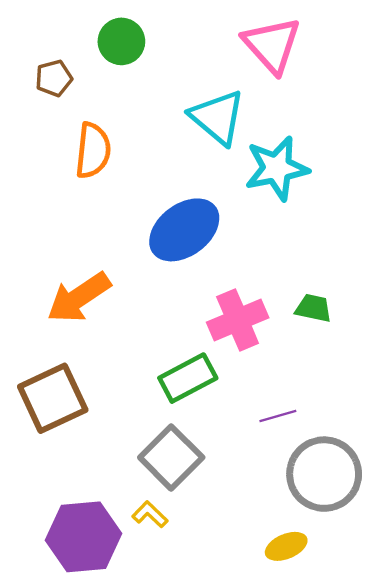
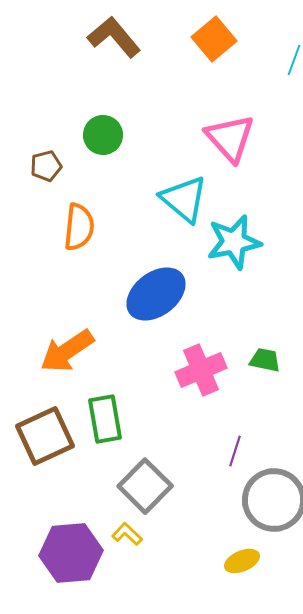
green rectangle: (188, 378) -> (105, 419), moved, turned -72
purple line: (278, 416) -> (235, 451), turned -56

